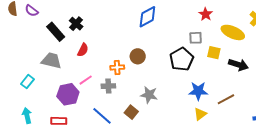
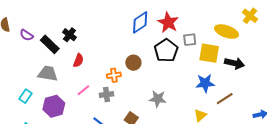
purple semicircle: (32, 11) -> (26, 35), moved
red star: (206, 14) -> (168, 22), moved, size x1.5
yellow square: (214, 53) -> (209, 53), size x1.5
black pentagon: (182, 59) -> (166, 51), moved
blue star: (198, 91) -> (205, 83), moved
purple hexagon: (68, 94) -> (54, 106), moved
gray star: (149, 95) -> (158, 99), moved

